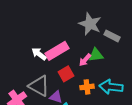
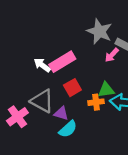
green triangle: (96, 55) -> (106, 90), moved
pink arrow: (85, 60) -> (112, 55), moved

